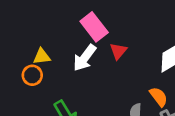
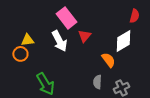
white arrow: (85, 58) -> (59, 41), turned -65
orange semicircle: (159, 97) -> (108, 60), moved

